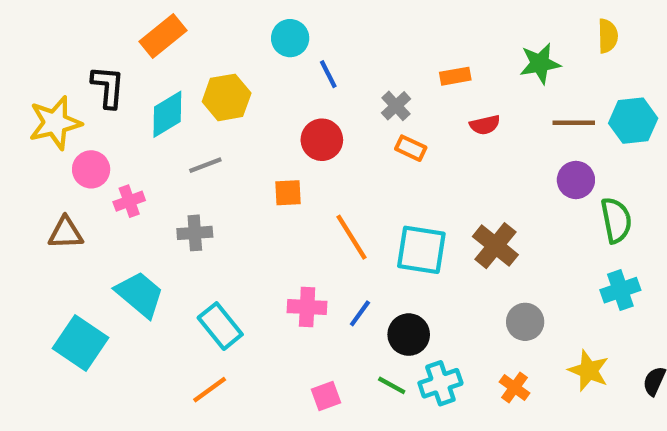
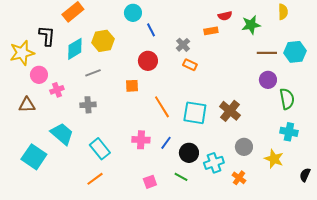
red semicircle: (485, 125) -> (225, 16), moved
cyan cross: (620, 290) -> (289, 132), turned 30
yellow star: (589, 371) -> (274, 159), moved
cyan cross: (440, 383) -> (214, 163), moved

